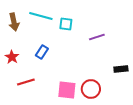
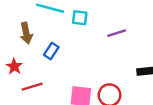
brown arrow: (14, 22) -> (26, 33), moved
red star: (12, 57) -> (14, 66), moved

